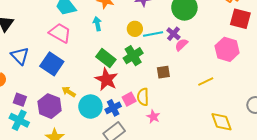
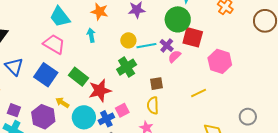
red square: (240, 19) -> (193, 37), moved
green rectangle: (106, 58) -> (78, 77), moved
red star: (106, 79) -> (100, 90), turned 30
yellow semicircle: (143, 97) -> (153, 105), moved

